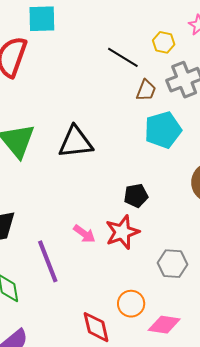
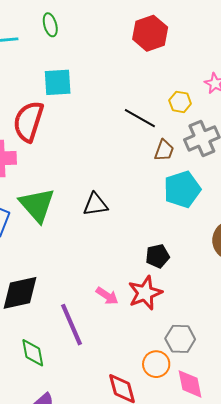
black triangle: (76, 142) -> (95, 205), size x0.7
gray hexagon: (172, 264) -> (180, 339), moved
pink diamond: (164, 325) -> (190, 384), turned 72

